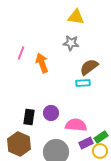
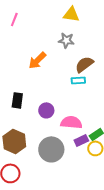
pink line: (21, 53) -> (14, 19), moved
orange arrow: (42, 63) -> (37, 60), turned -114
black rectangle: (29, 117) -> (17, 100), moved

